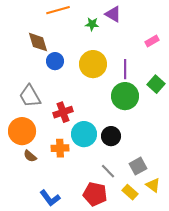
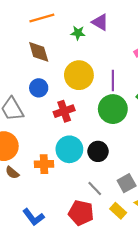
brown diamond: (38, 42) -> (39, 52), moved
blue circle: (55, 61) -> (39, 88), moved
red cross: (63, 112) -> (64, 111), moved

